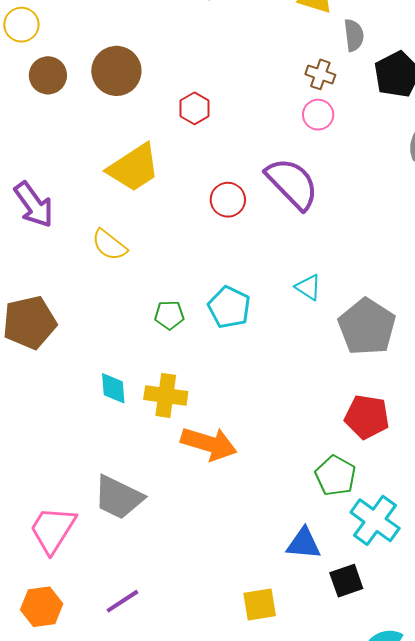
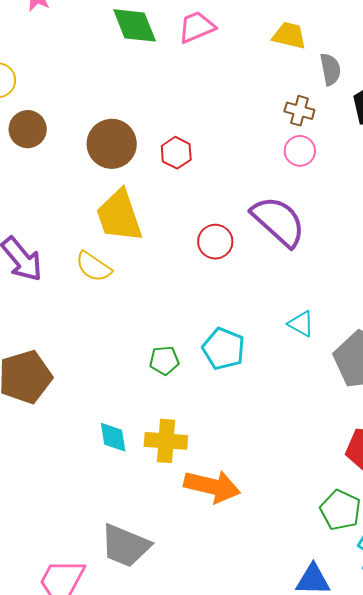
brown circle: (116, 71) -> (112, 144), moved
yellow trapezoid: (134, 168) -> (119, 216), turned 108
yellow semicircle: (109, 245) -> (93, 267), moved

